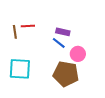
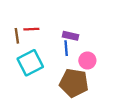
blue line: (59, 43) -> (66, 48), turned 48
cyan square: (20, 69) -> (30, 63), moved, turned -30

